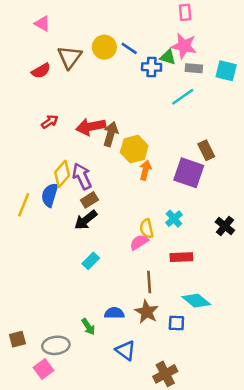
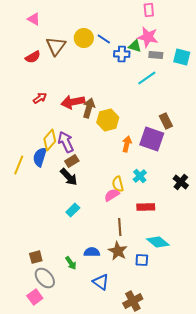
orange arrow: (145, 170) -> (127, 144), moved
black arrow: (86, 220) -> (69, 177), turned -96
brown square: (17, 339) -> (36, 257), moved
gray ellipse: (56, 345) -> (45, 278), turned 55

